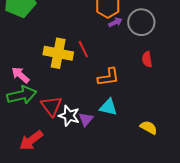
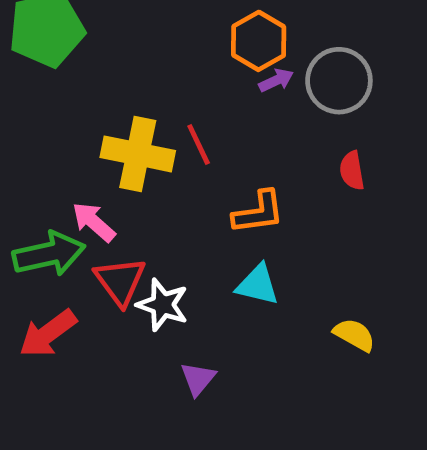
pink arrow: (20, 75) -> (94, 222), moved
purple triangle: (86, 119) -> (198, 379), moved
red arrow: (31, 140) -> (48, 334), moved

